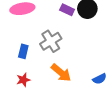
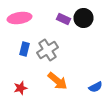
blue rectangle: (23, 51) -> (24, 49), moved

